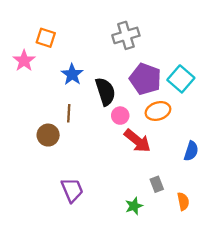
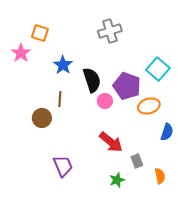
purple pentagon: (145, 79) -> (127, 86), moved
orange ellipse: (158, 111) -> (149, 106), moved
red arrow: (137, 141) -> (111, 142), moved

